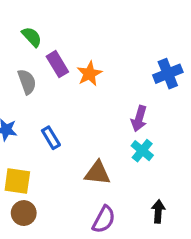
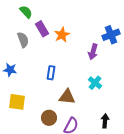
purple arrow: (139, 119) -> (93, 52), moved
blue rectangle: (51, 138) -> (51, 73), moved, turned 40
brown circle: (24, 213) -> (49, 118), moved

